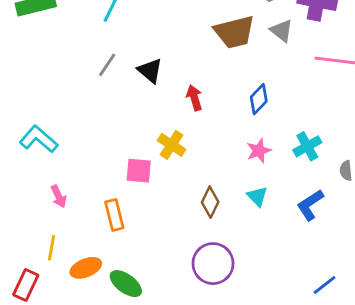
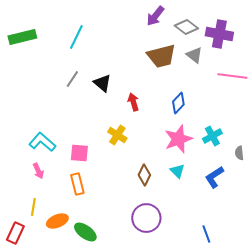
cyan L-shape: (39, 139) -> (42, 142), moved
pink star: (259, 151) -> (178, 139), size x1.6
pink square: (139, 171) -> (79, 153), moved
blue line: (324, 285) -> (206, 234), moved, turned -72

